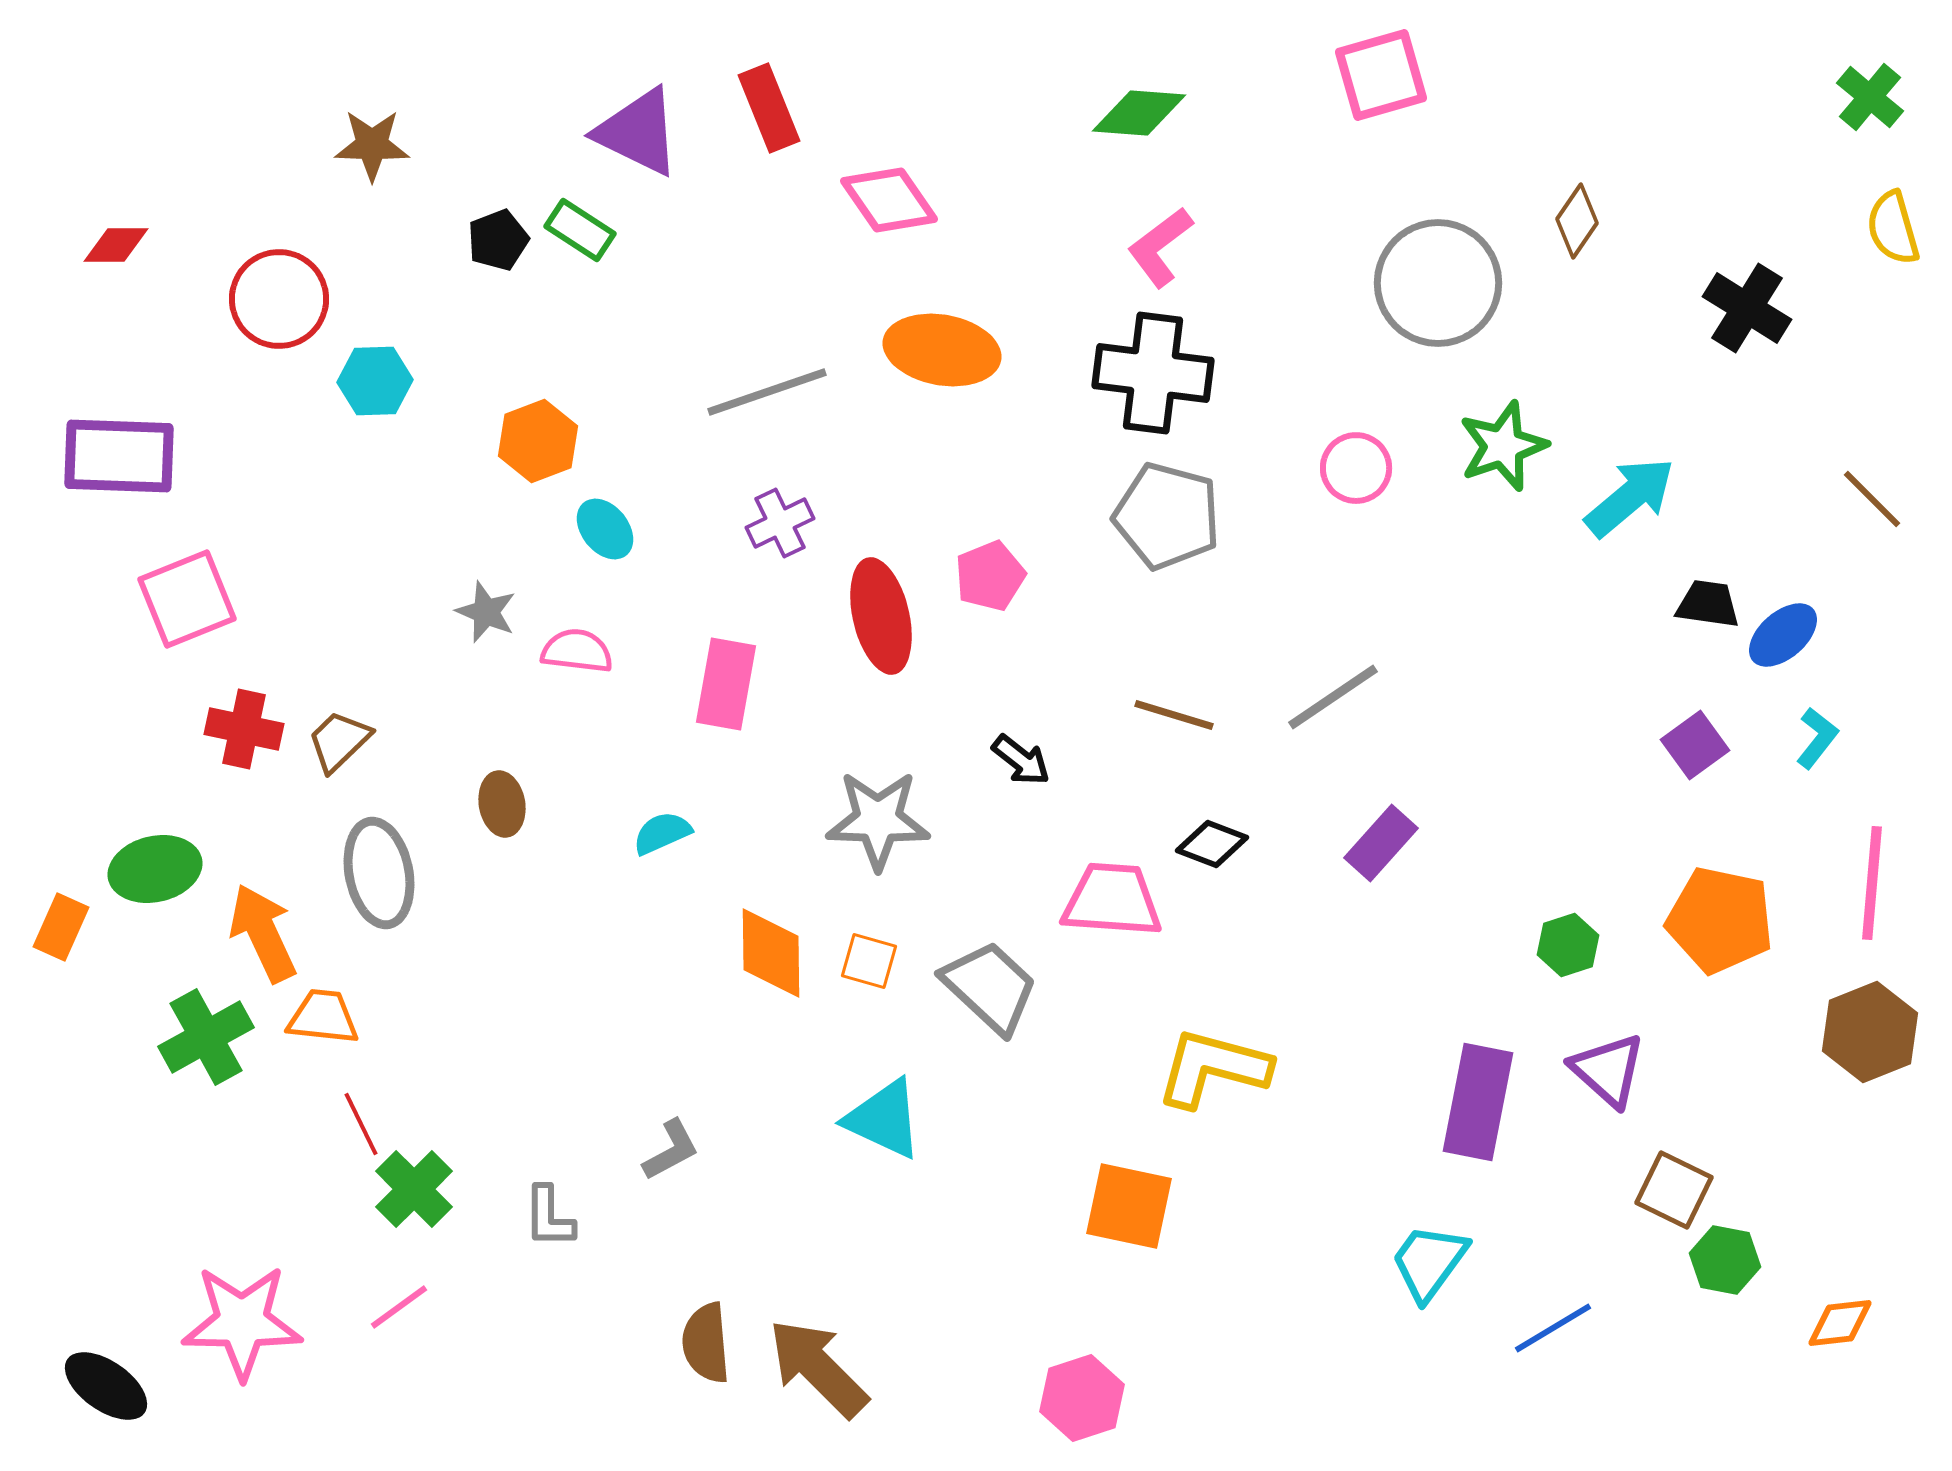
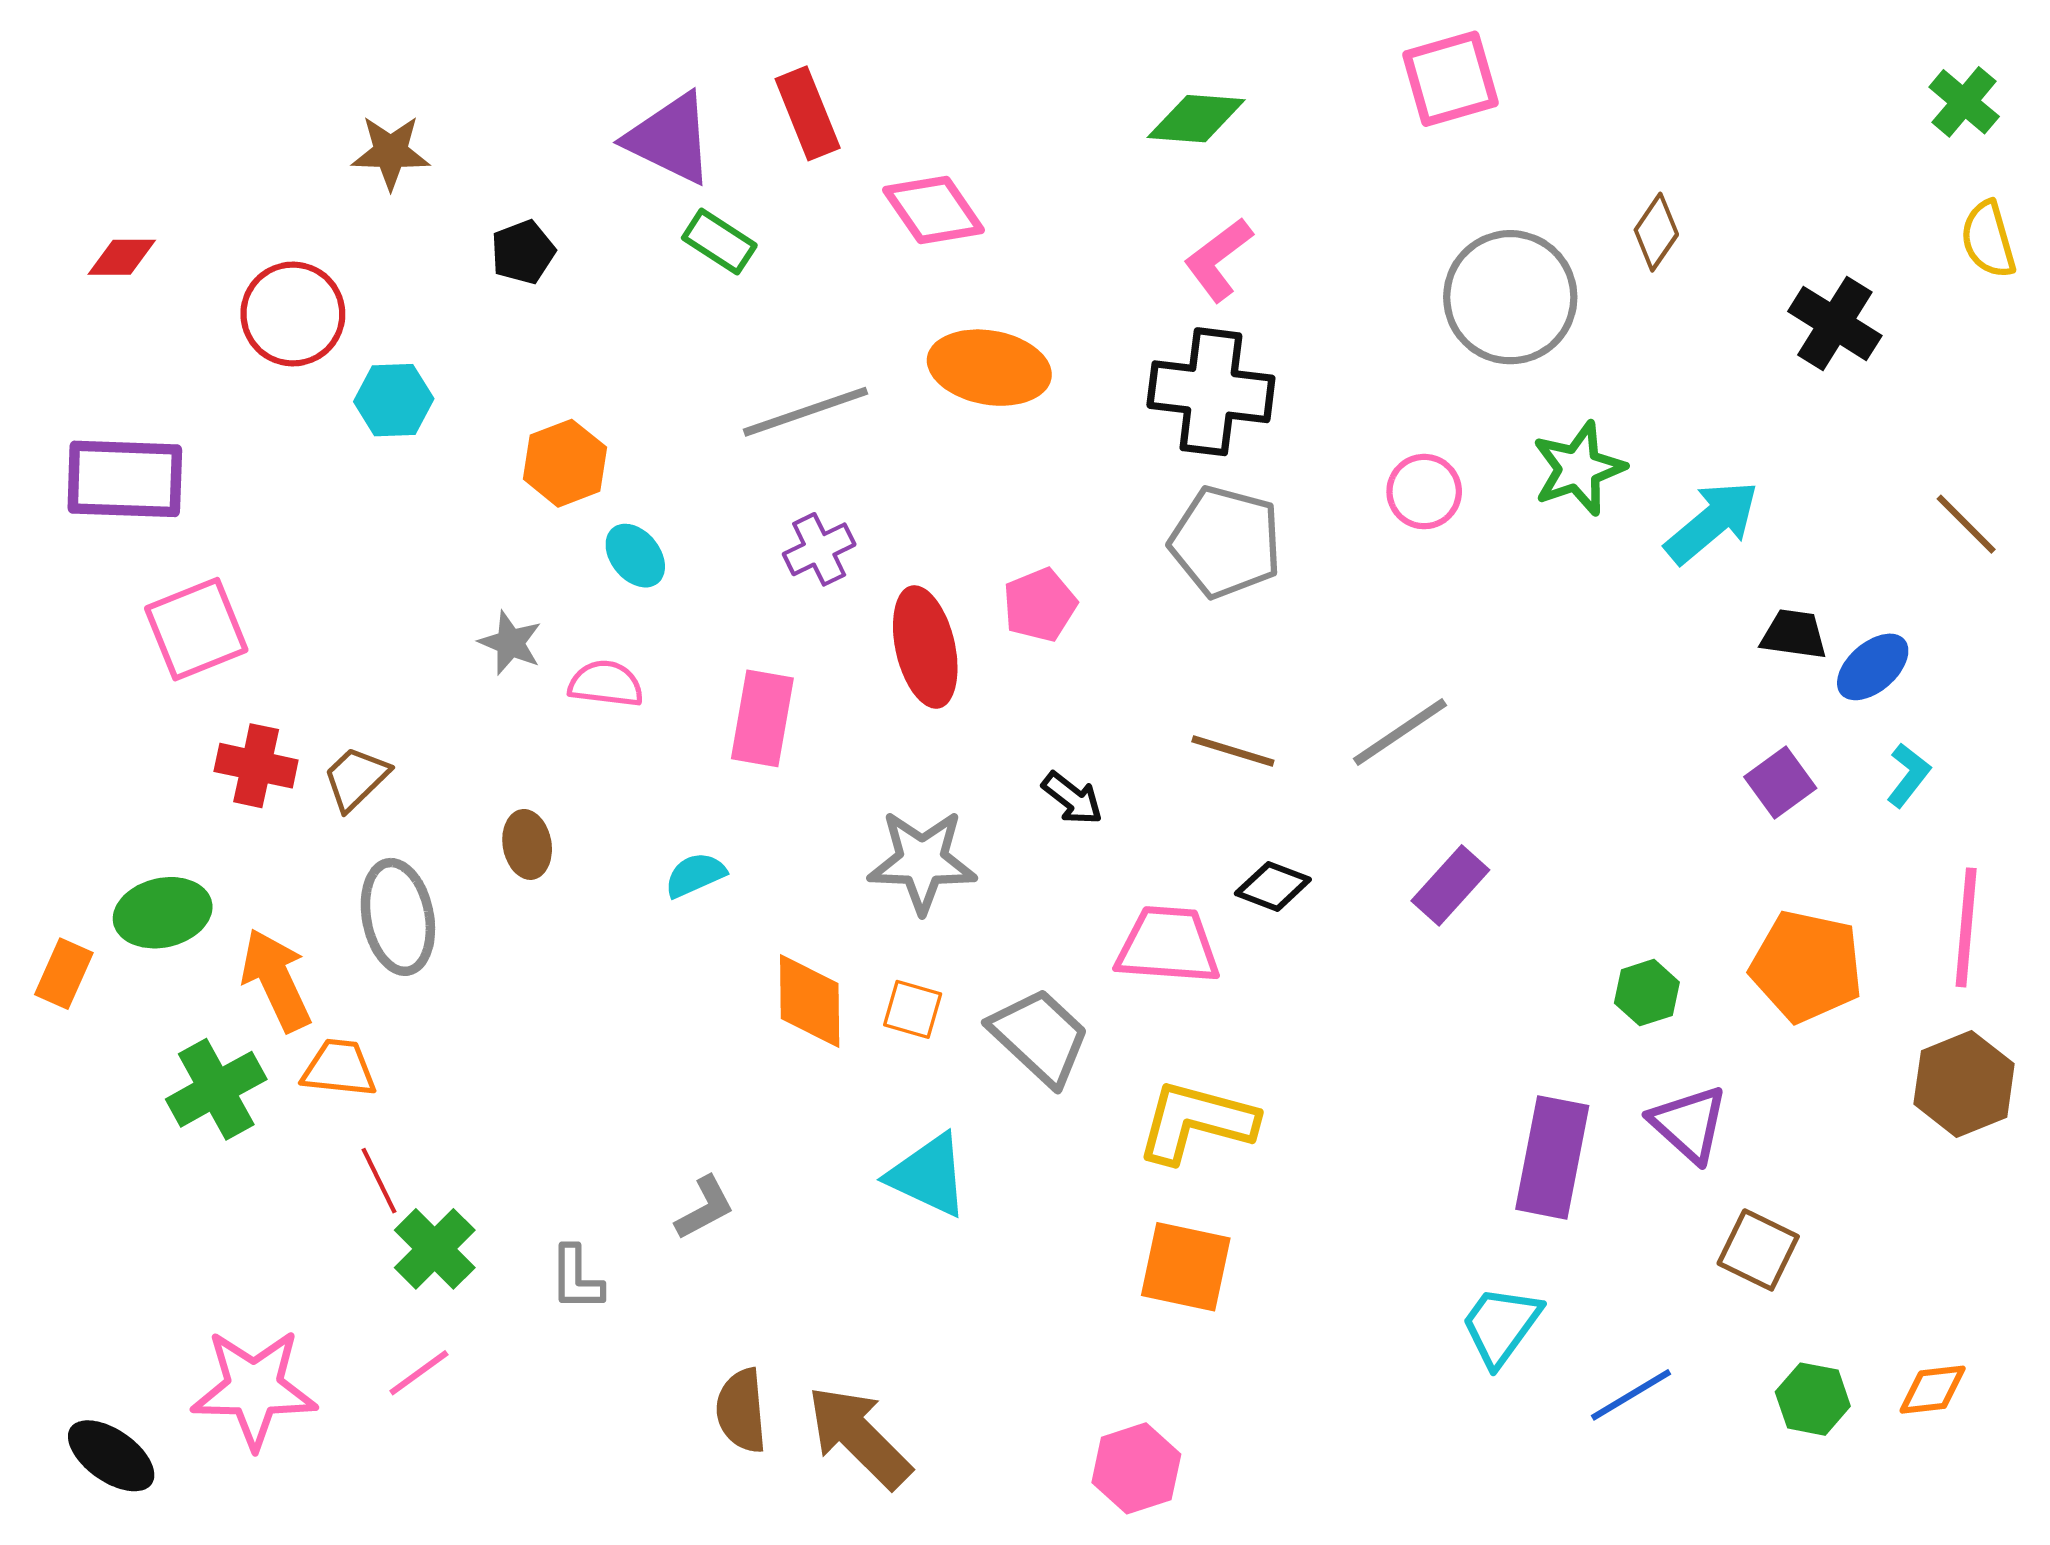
green rectangle: (580, 230) -> (719, 242), moved
yellow L-shape: (1213, 1068) -> (1196, 1122), moved
green hexagon: (1725, 1260) -> (1813, 1399), moved

